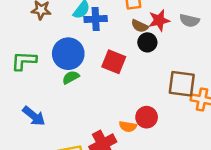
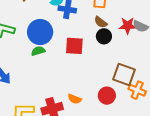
red star: (159, 20) -> (128, 26), moved
red square: (114, 62) -> (74, 46), turned -30
red circle: (147, 117) -> (107, 96), moved

